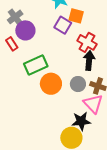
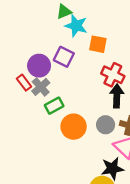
gray cross: (15, 17) -> (41, 87), moved
purple square: (63, 25) -> (64, 57), moved
green rectangle: (36, 65) -> (54, 106), size x0.7

